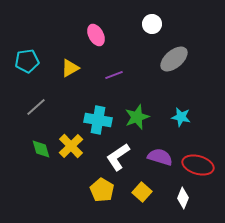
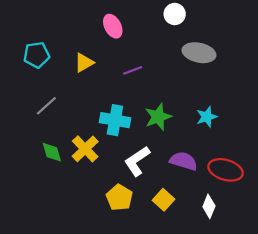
gray ellipse: (174, 59) -> (199, 53), turned 52
cyan star: (181, 117) -> (207, 117), turned -30

